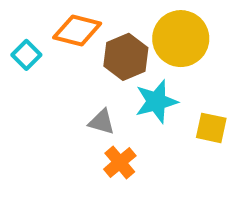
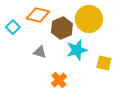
gray triangle: (102, 122) -> (40, 52), moved

